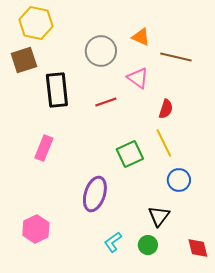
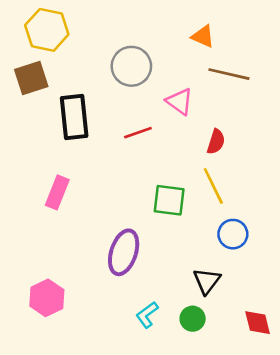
orange triangle: (141, 37) -> (203, 36), moved
green square: (130, 154) -> (169, 200), turned 32

